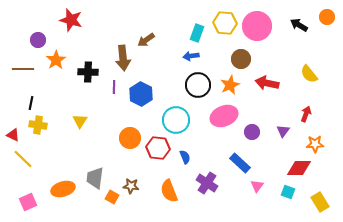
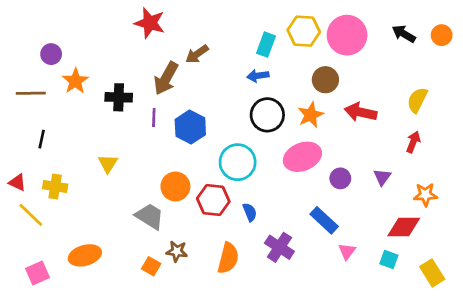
orange circle: (327, 17) -> (442, 35), moved
red star: (71, 20) -> (150, 23), moved
brown arrow: (123, 58) -> (166, 78), turned 35
yellow semicircle: (309, 74) -> (417, 100), turned 66
red arrow: (306, 114) -> (413, 142), moved
yellow cross: (38, 125) -> (55, 186), moved
gray trapezoid: (95, 178) -> (150, 216), moved, turned 115
orange semicircle: (169, 191) -> (228, 258), turned -145

